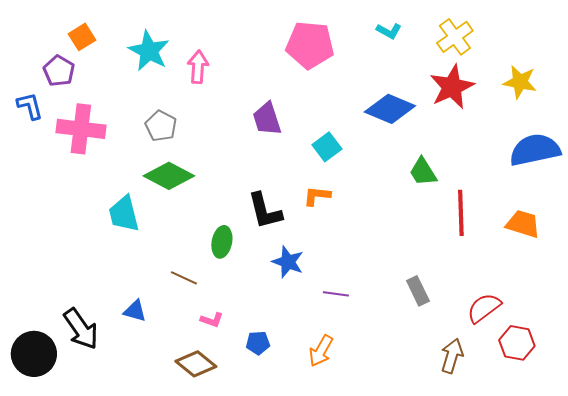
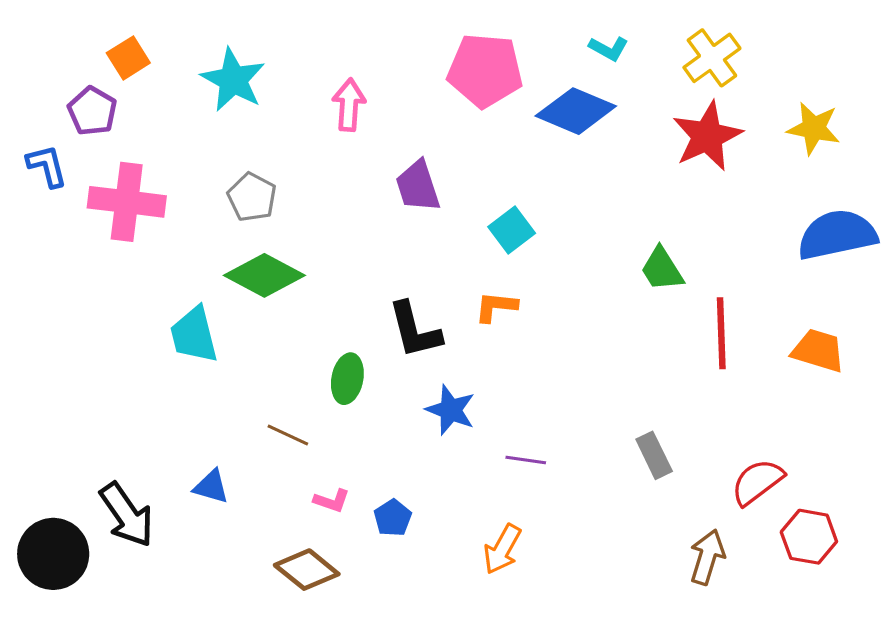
pink arrow: (198, 67) -> (349, 105), moved
blue diamond: (390, 109) -> (576, 111), moved
blue pentagon: (258, 343) -> (393, 518), moved, turned -30

